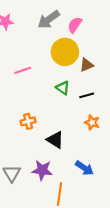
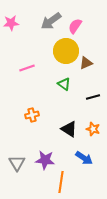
black line: (87, 95) -> (93, 97), moved
orange star: (92, 122) -> (93, 129), moved
black triangle: (55, 140) -> (69, 129), moved

